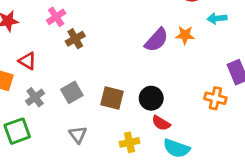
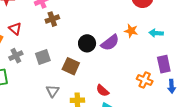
cyan arrow: (217, 18) -> (156, 33), moved
purple semicircle: (156, 40) -> (110, 43), moved
black circle: (151, 98) -> (87, 43), moved
gray triangle: (78, 135) -> (53, 91), moved

